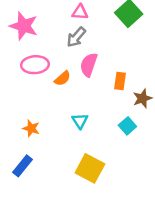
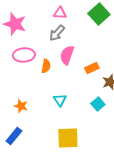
orange semicircle: (62, 78) -> (46, 66), turned -40
orange rectangle: (120, 81) -> (92, 68), turned 56
yellow square: (90, 168) -> (68, 138), turned -30

